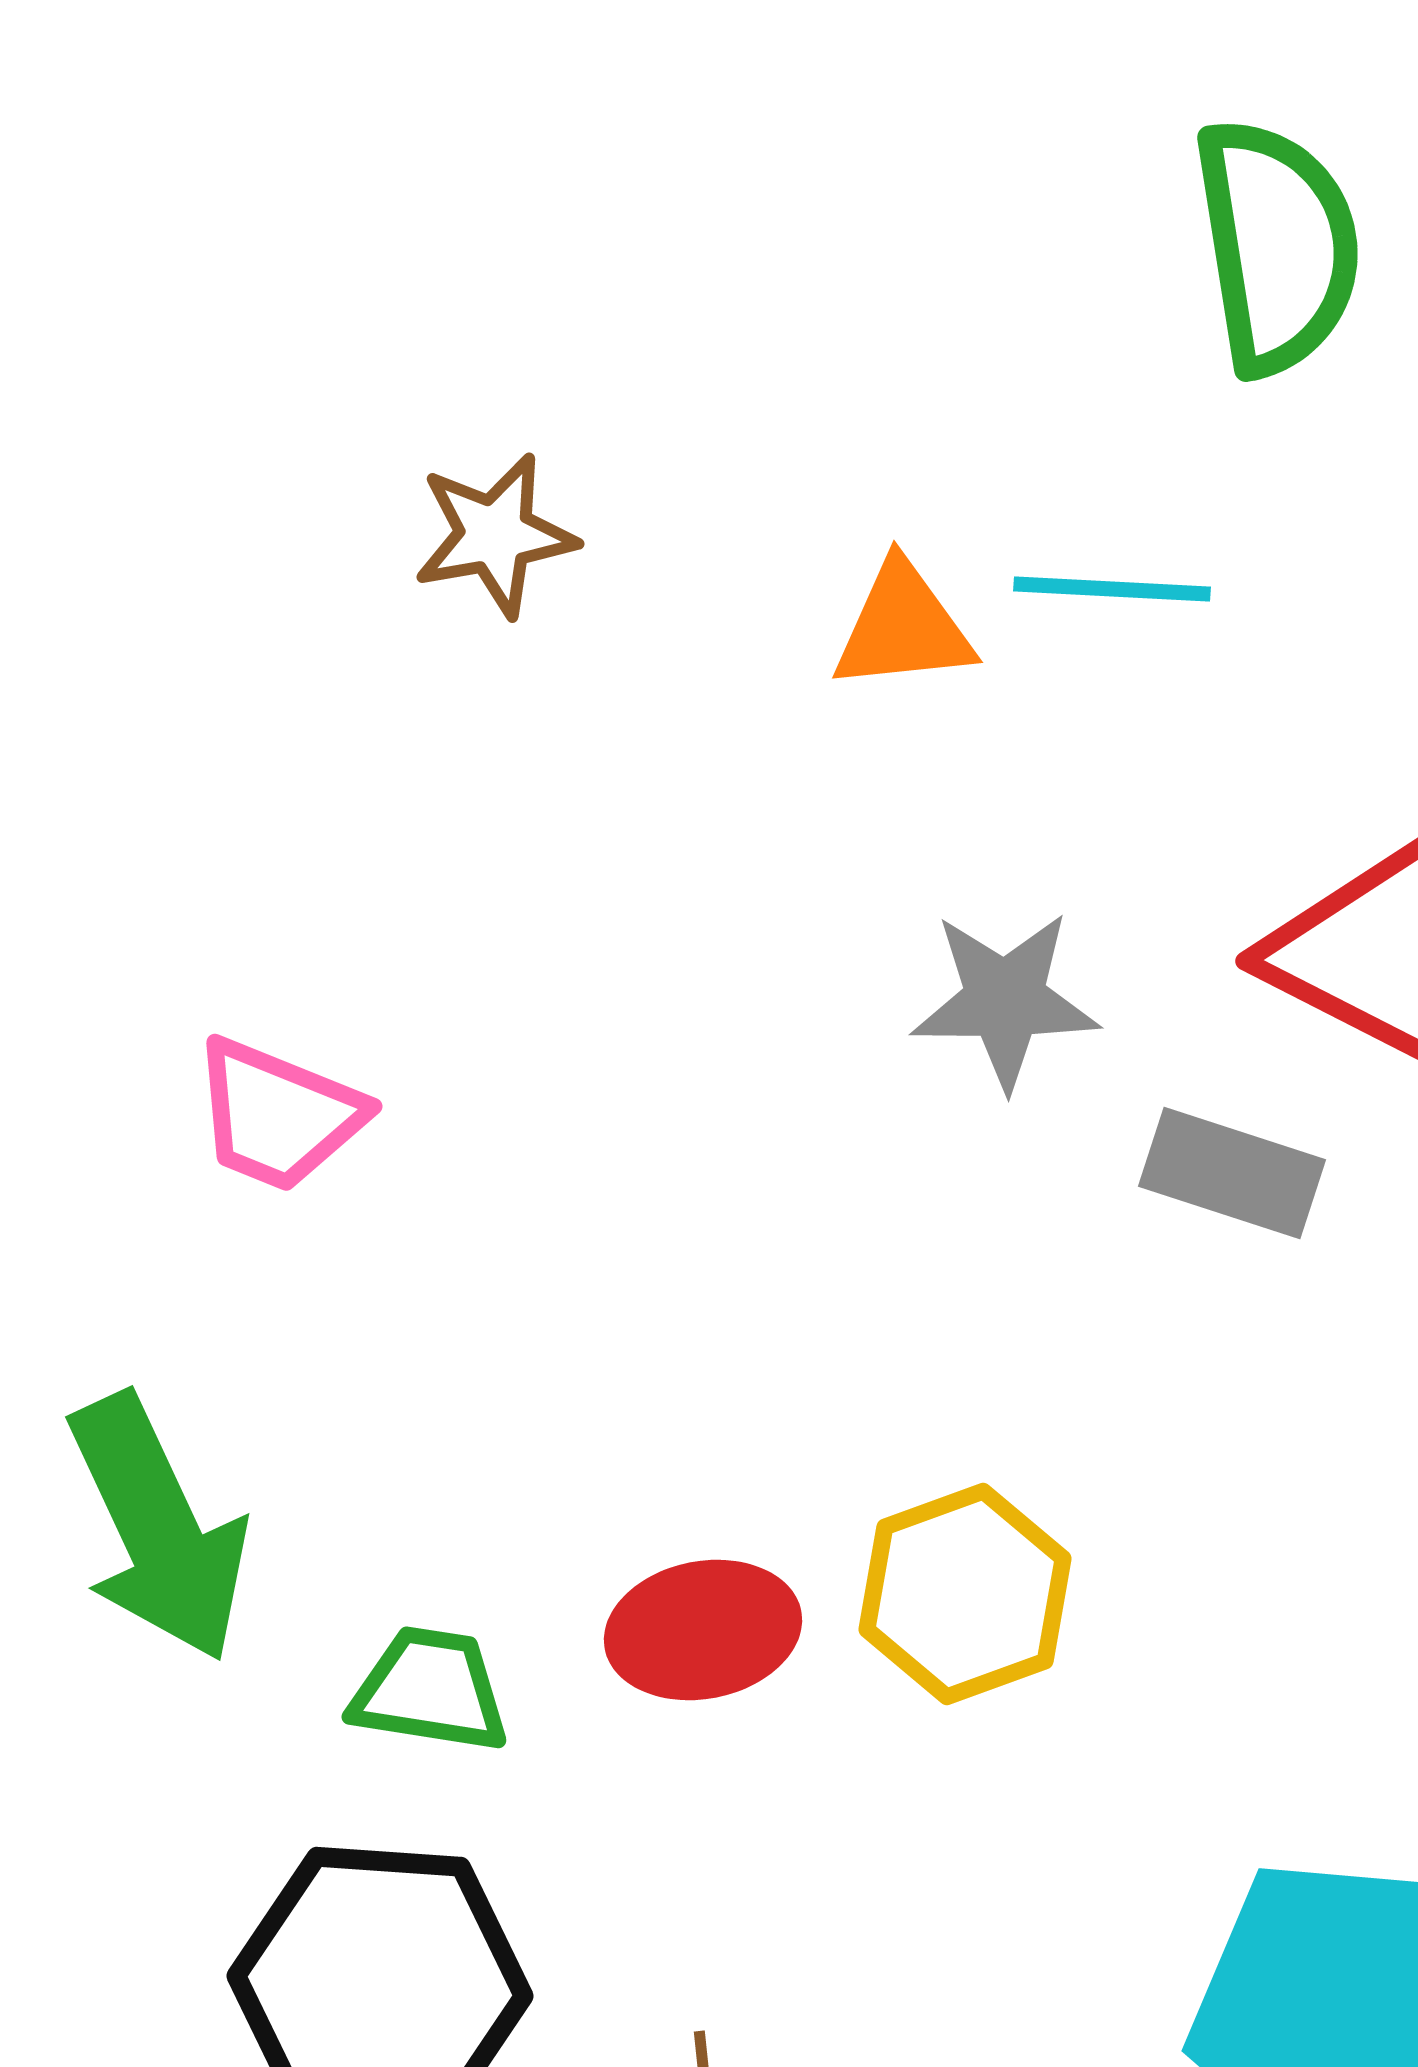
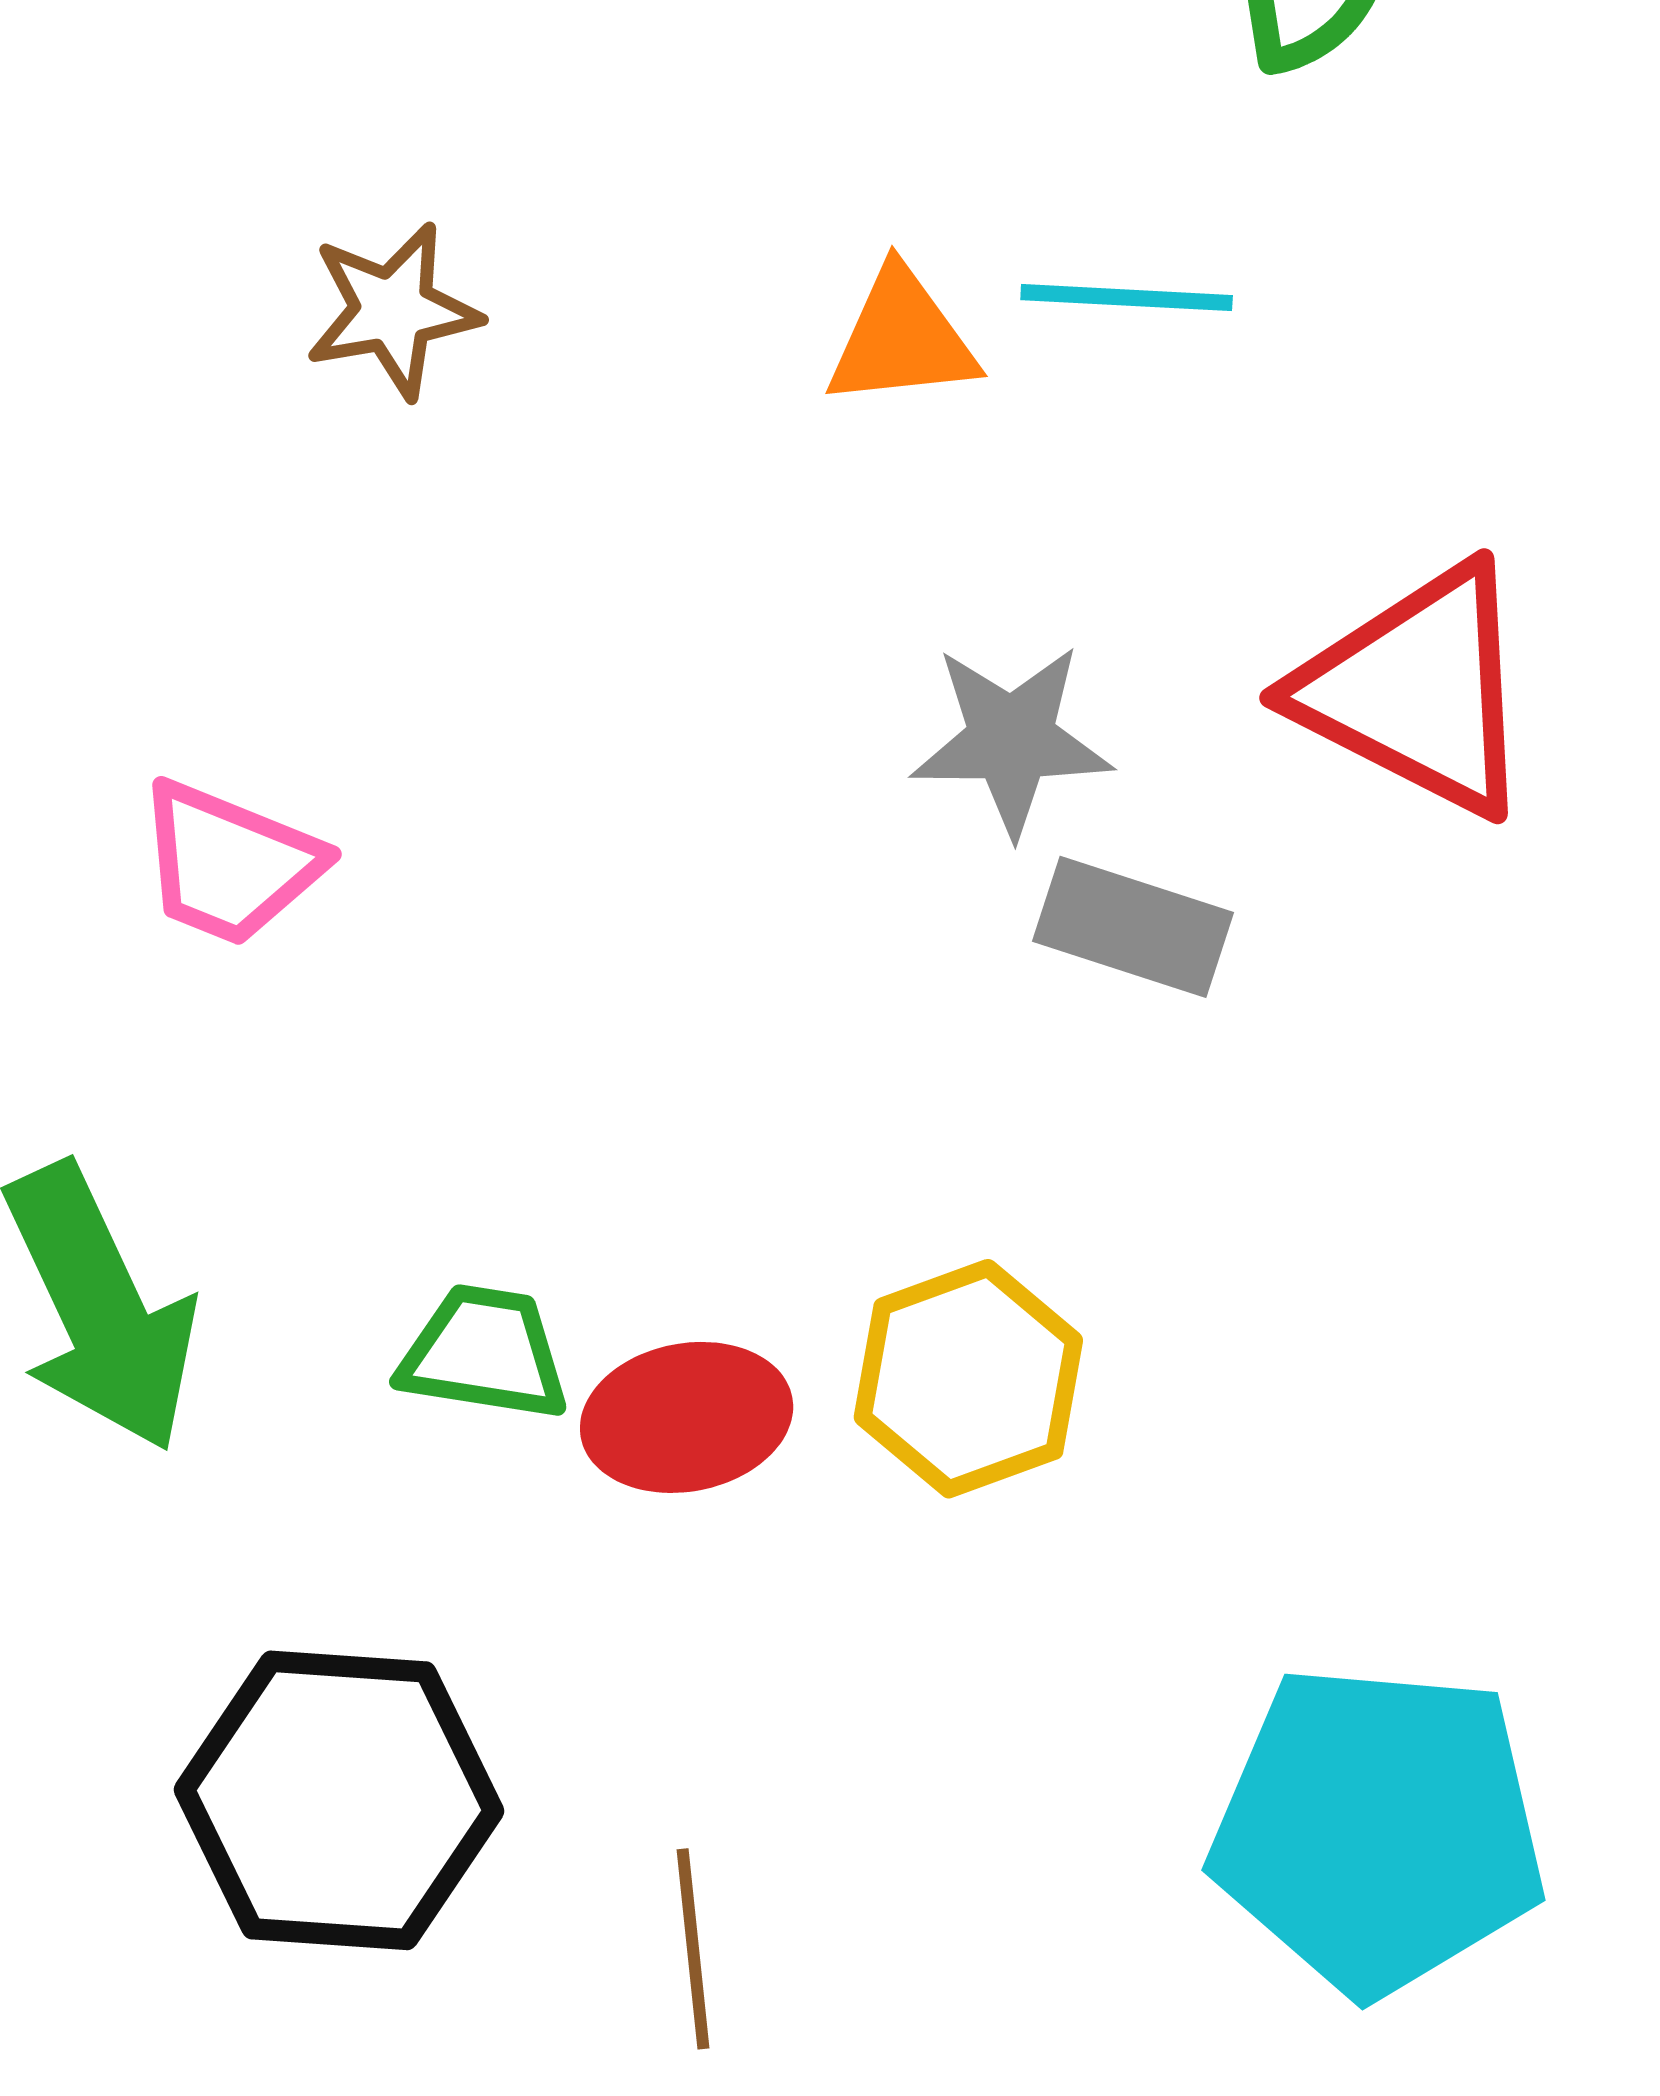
brown star: (495, 535) -> (393, 310), moved
gray rectangle: (1232, 1173) -> (1133, 927), moved
green trapezoid: (430, 1690) -> (484, 1353), moved

